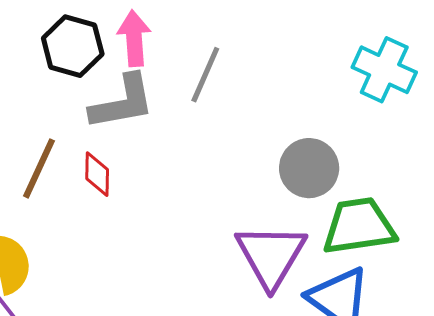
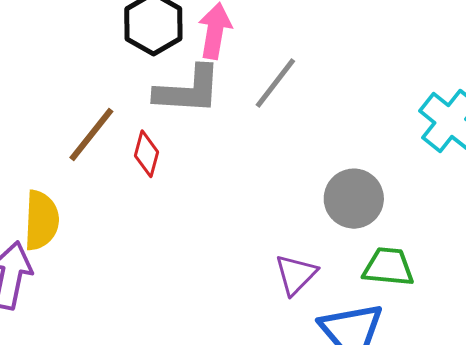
green trapezoid: (359, 226) -> (388, 267), size x0.7
purple triangle: (271, 256) -> (296, 274), size x0.6

